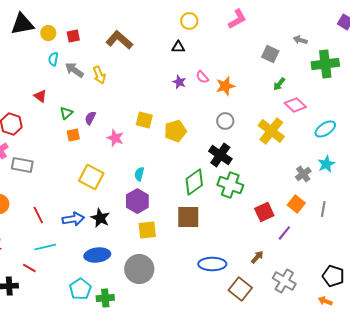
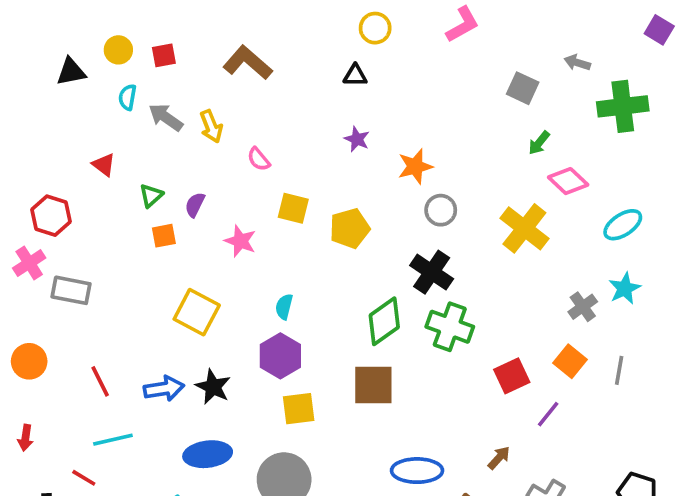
black triangle: (22, 24) -> (71, 72), moved, size x0.7
pink semicircle: (202, 77) -> (259, 159), moved
orange star: (225, 86) -> (415, 166), moved

